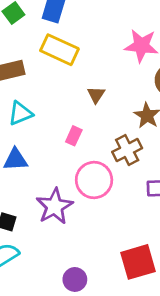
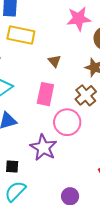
pink rectangle: (74, 136) -> (45, 94), size x1.6

